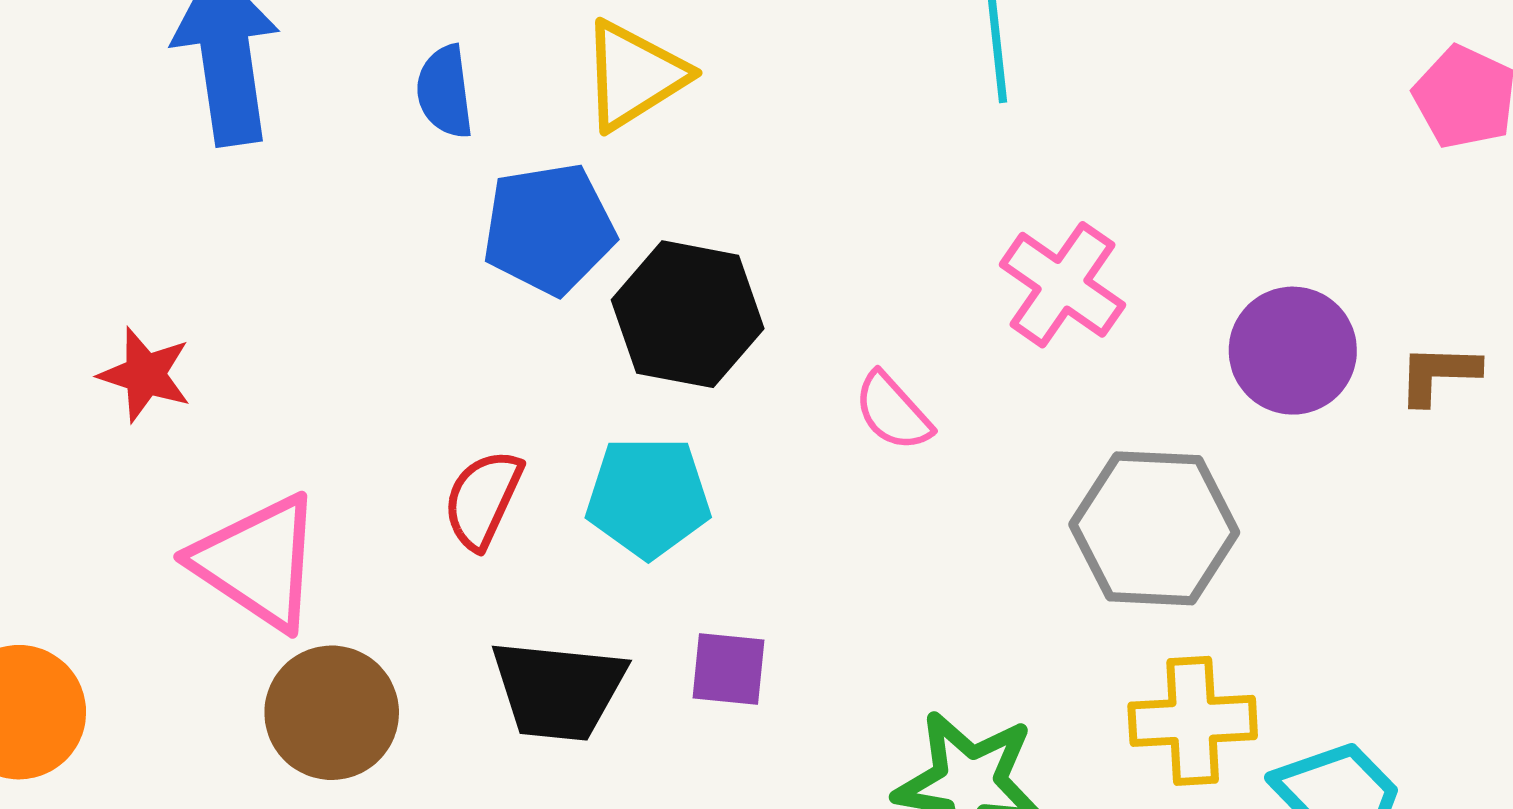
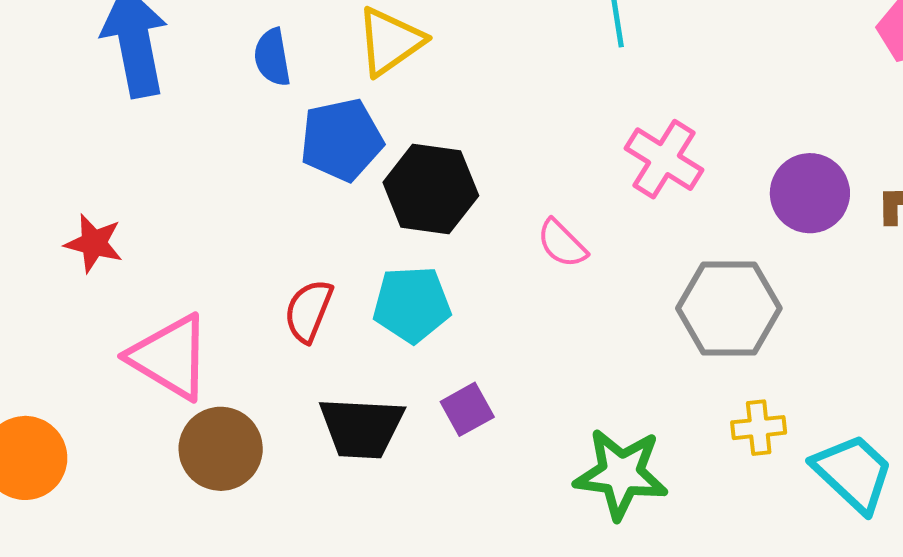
purple square: (728, 669) -> (467, 409), turned -32
yellow cross: (1193, 721) -> (759, 428), size x0.7

